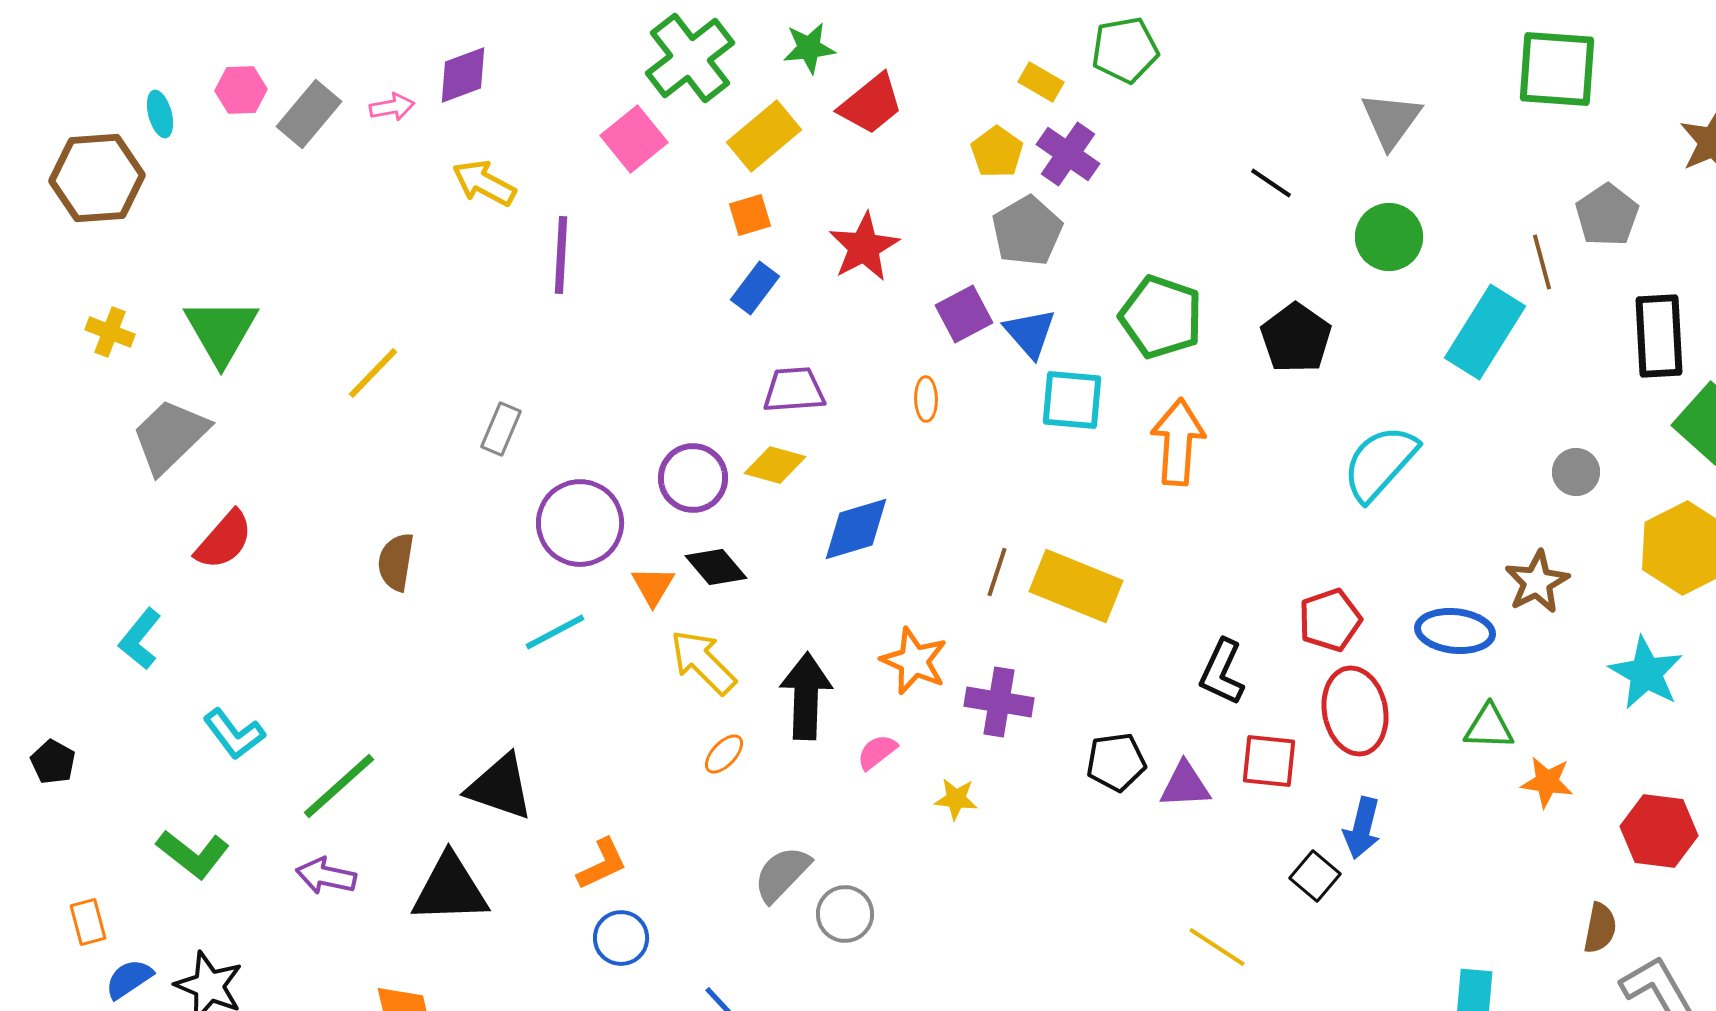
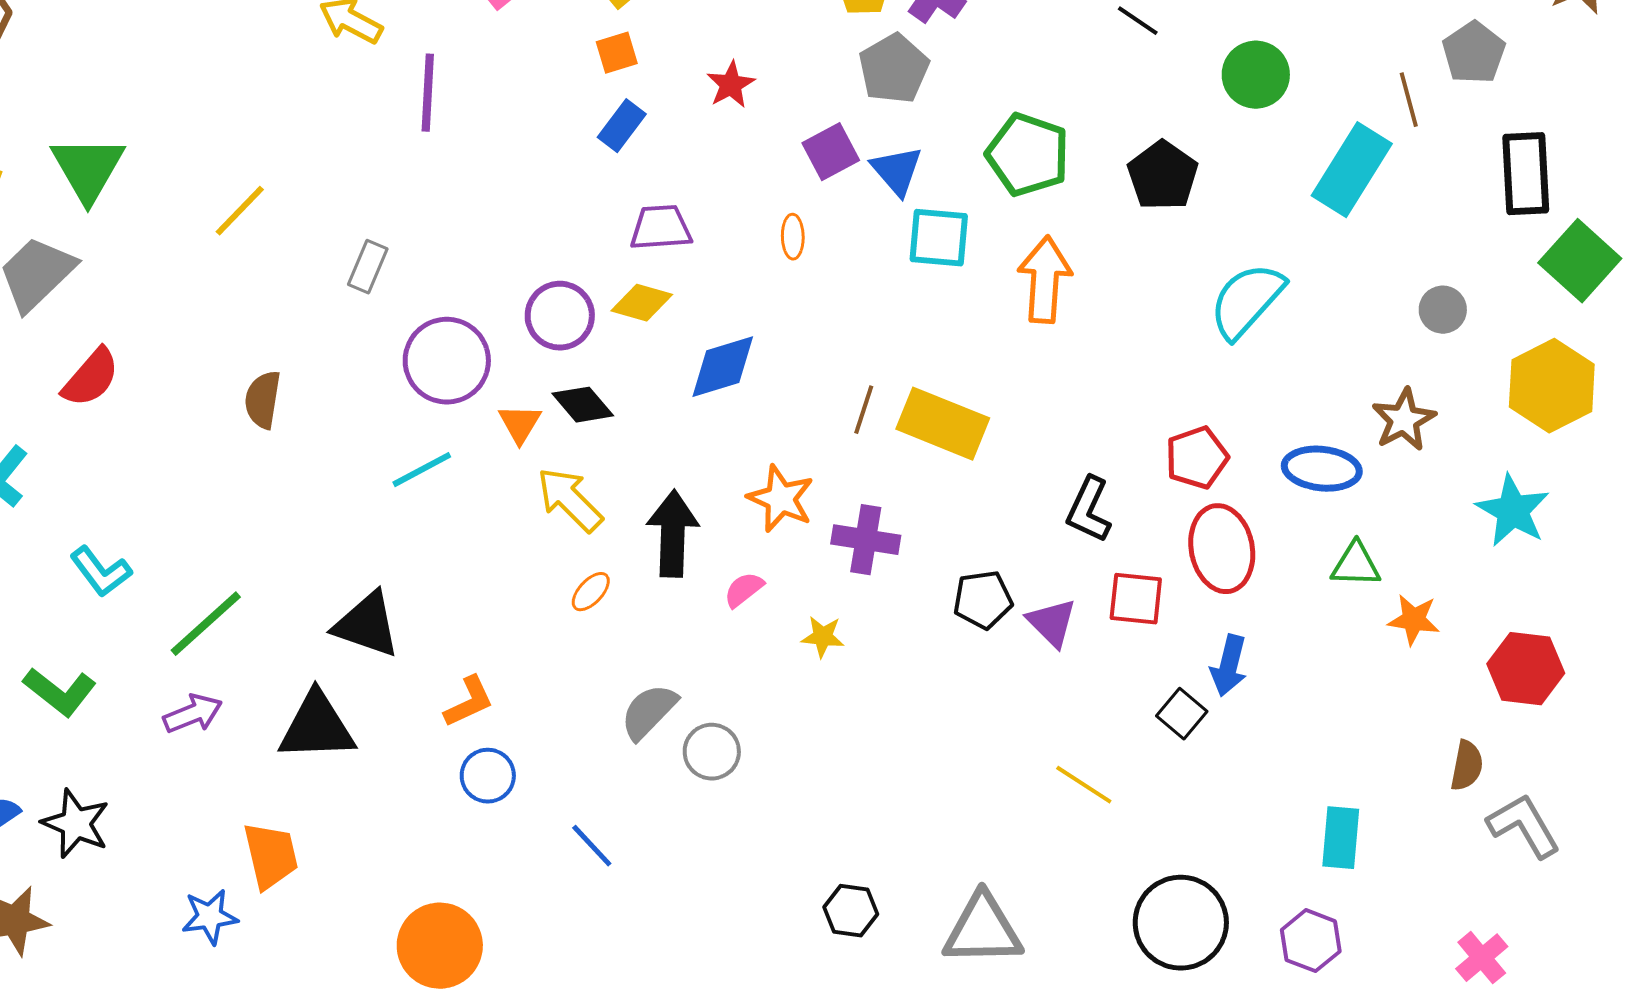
red star: (864, 247) -> (731, 85), size x0.7
purple triangle: (1185, 785) -> (1052, 623), turned 48
purple arrow: (326, 876) -> (193, 714), turned 146

